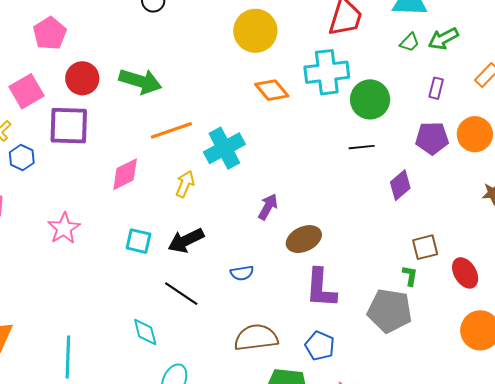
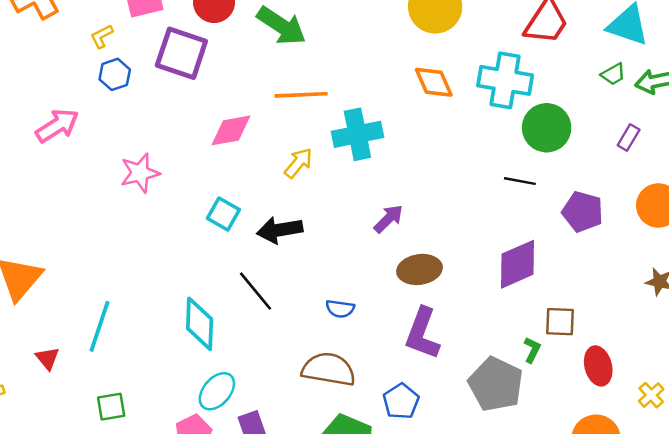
purple pentagon: (432, 138) -> (583, 212), moved
purple diamond: (400, 185) -> (517, 264), moved, size x1.4
blue semicircle: (242, 273) -> (340, 309), moved
cyan diamond: (145, 332) -> (200, 324), size x1.4

